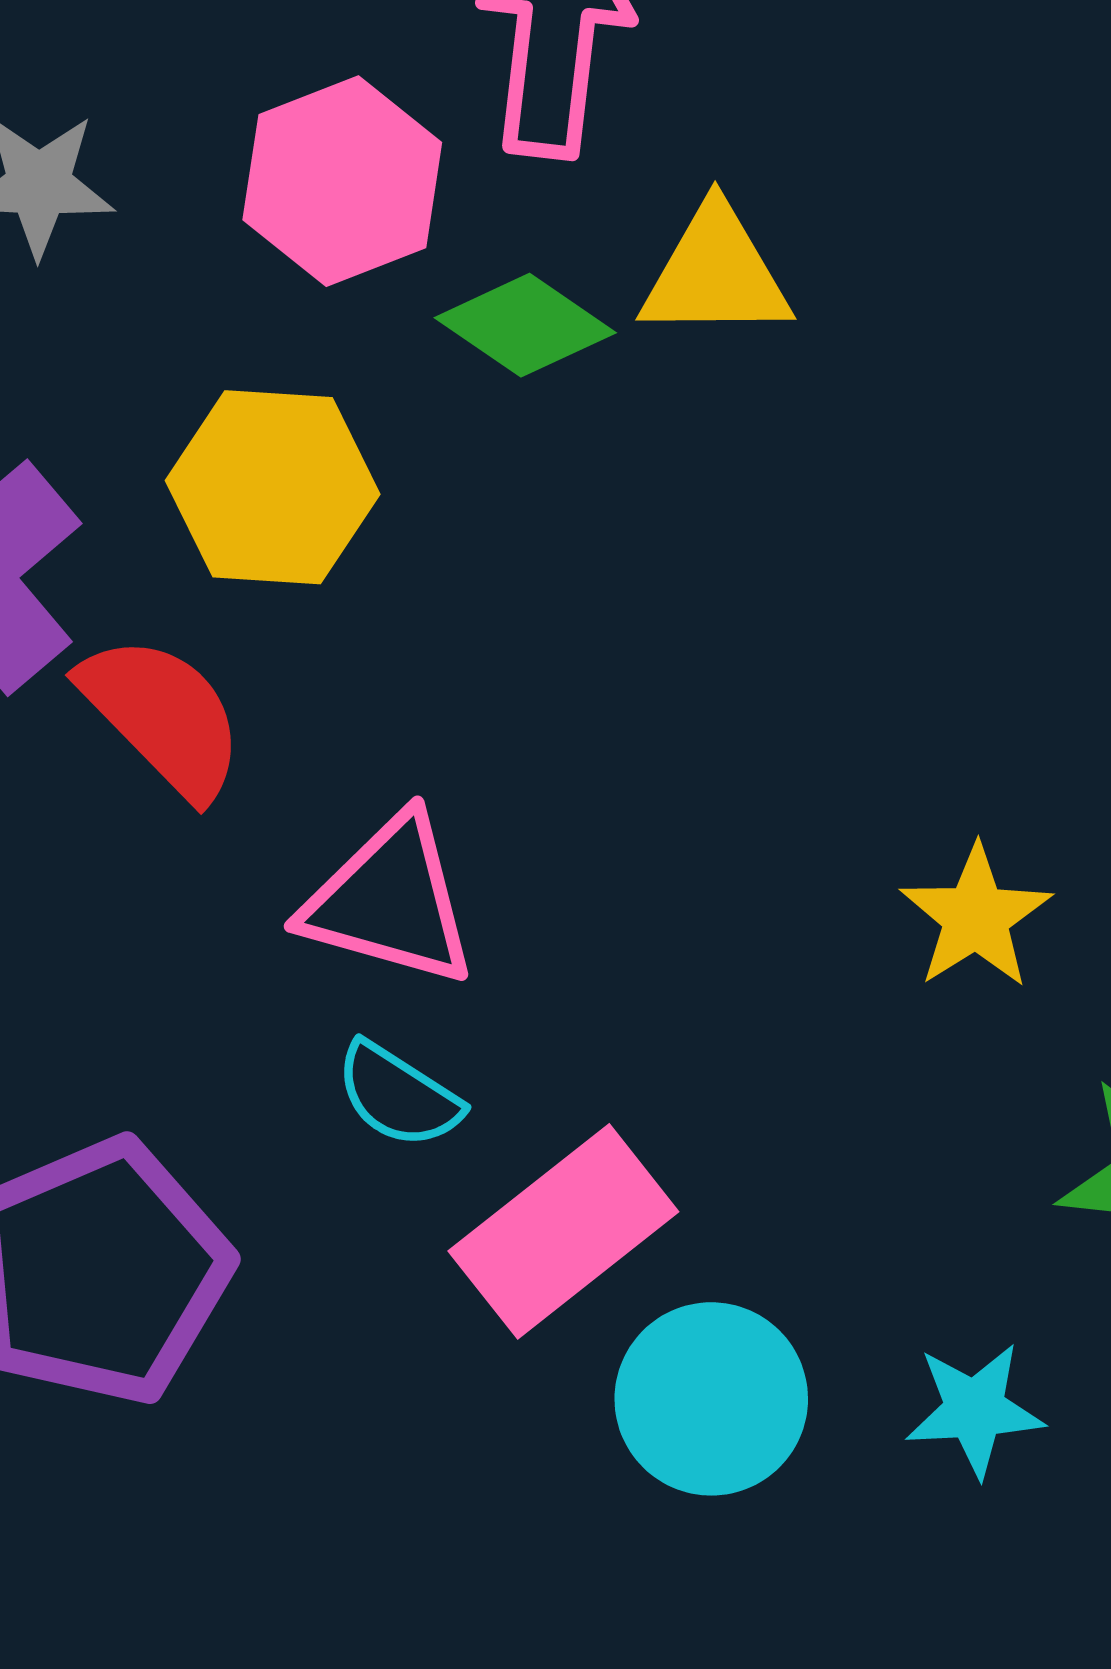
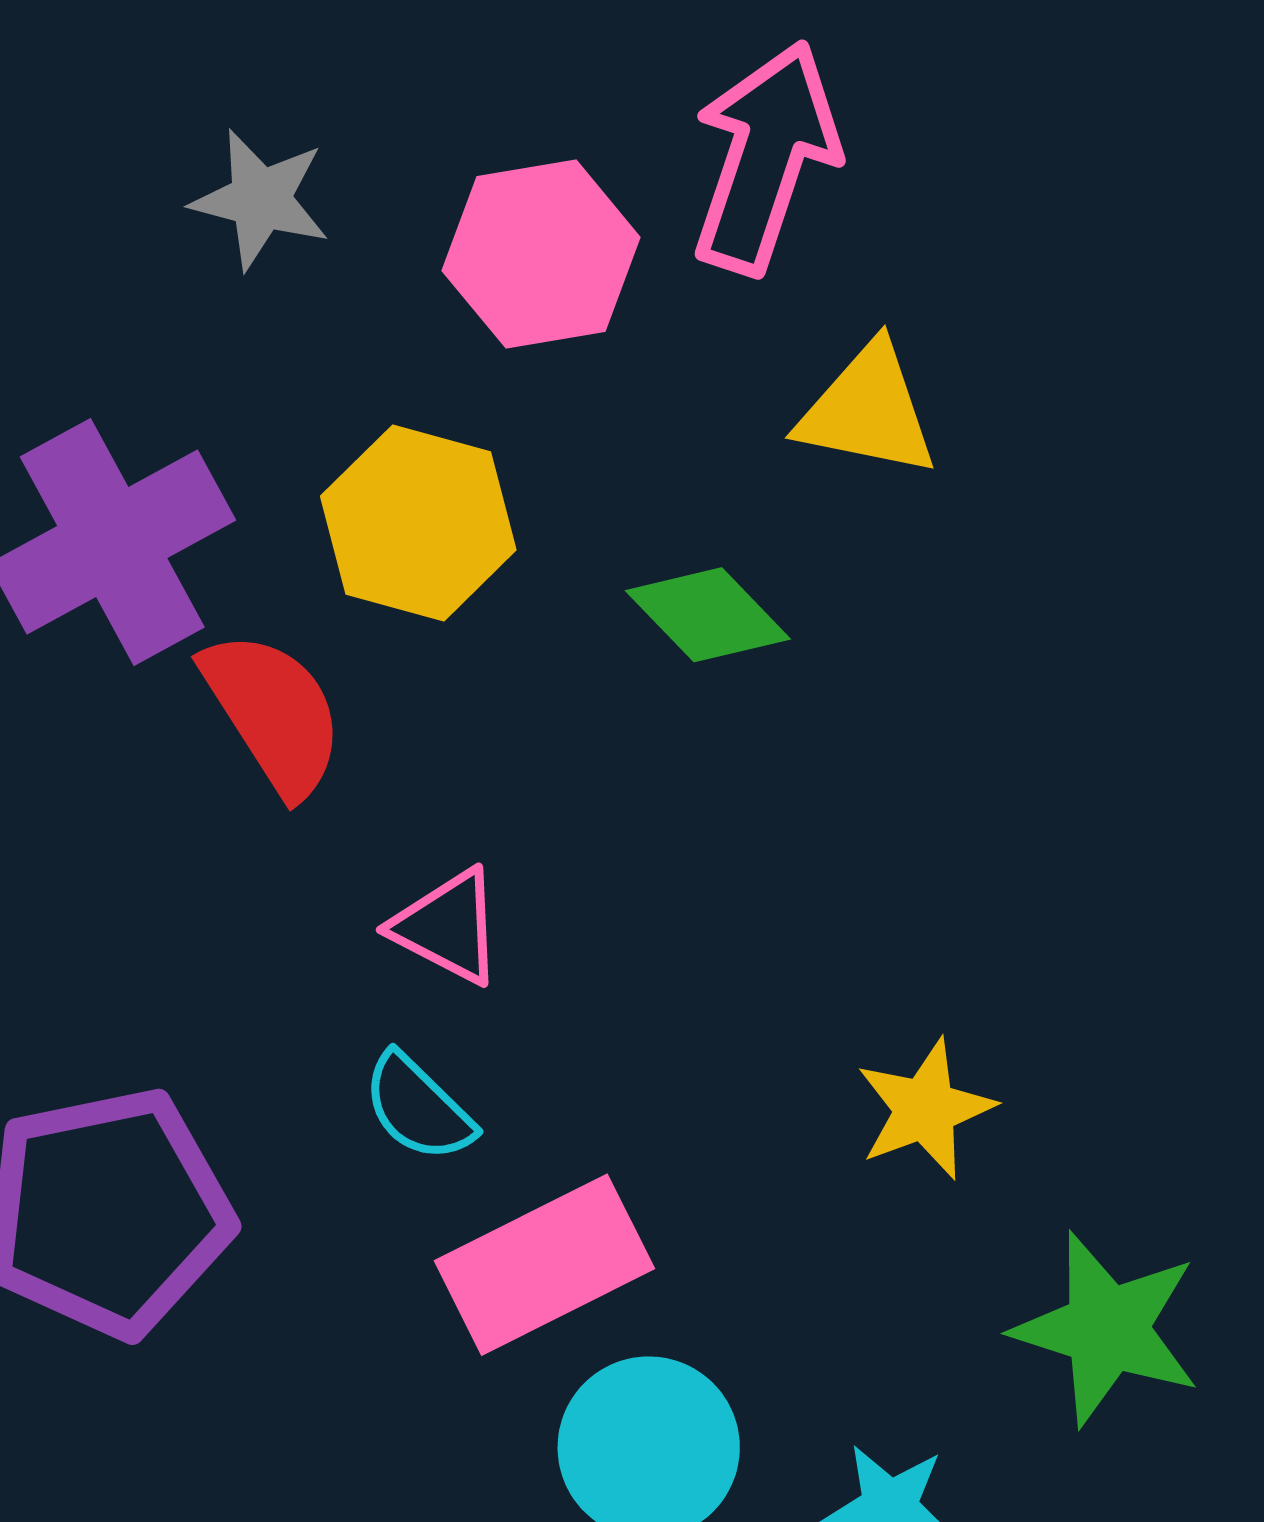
green diamond: (525, 325) -> (708, 615), moved
pink triangle: (390, 901) -> (447, 927), size x0.7
yellow star: (976, 917) -> (925, 1109), moved

